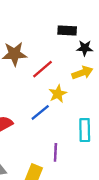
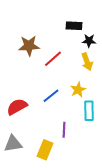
yellow arrow: (82, 73) -> (87, 62), turned 90
yellow star: (58, 94) -> (78, 90), moved

